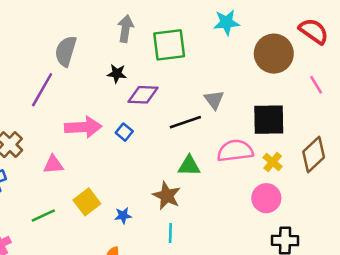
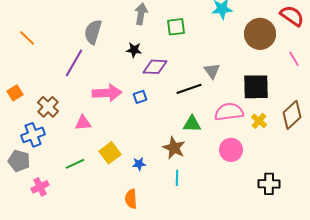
green square: (169, 45) -> (176, 27), size x0.7
blue square: (124, 132) -> (140, 97), turned 32
pink circle: (266, 198) -> (231, 150), moved

